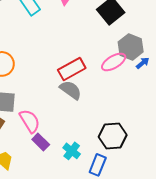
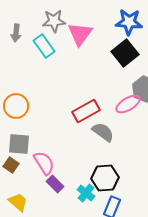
gray semicircle: (71, 90) -> (103, 132), moved
black hexagon: (113, 136) -> (105, 178), moved

